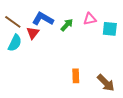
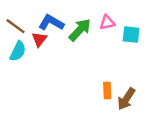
green arrow: (67, 25) -> (80, 30), size x1.5
orange rectangle: (76, 76) -> (107, 91), moved
brown arrow: (106, 83) -> (126, 99), turned 78

